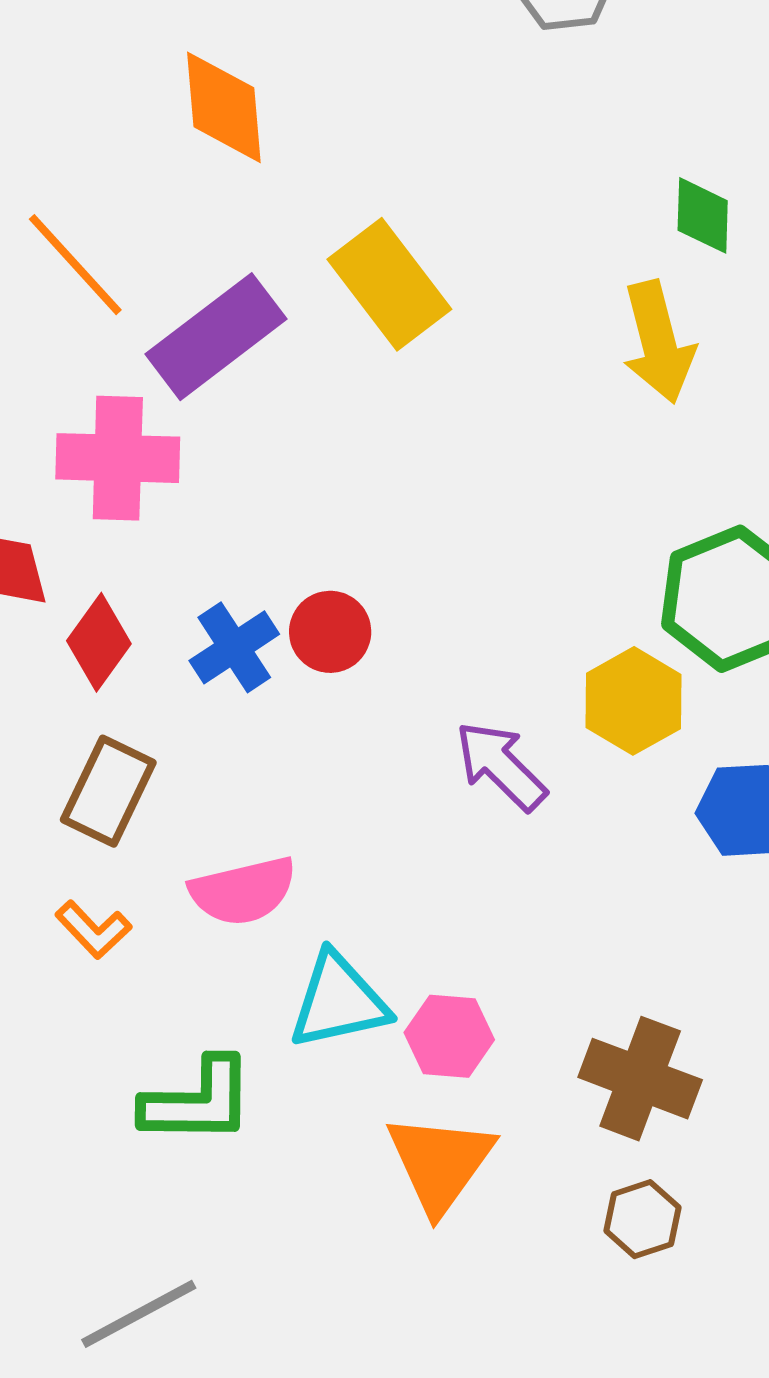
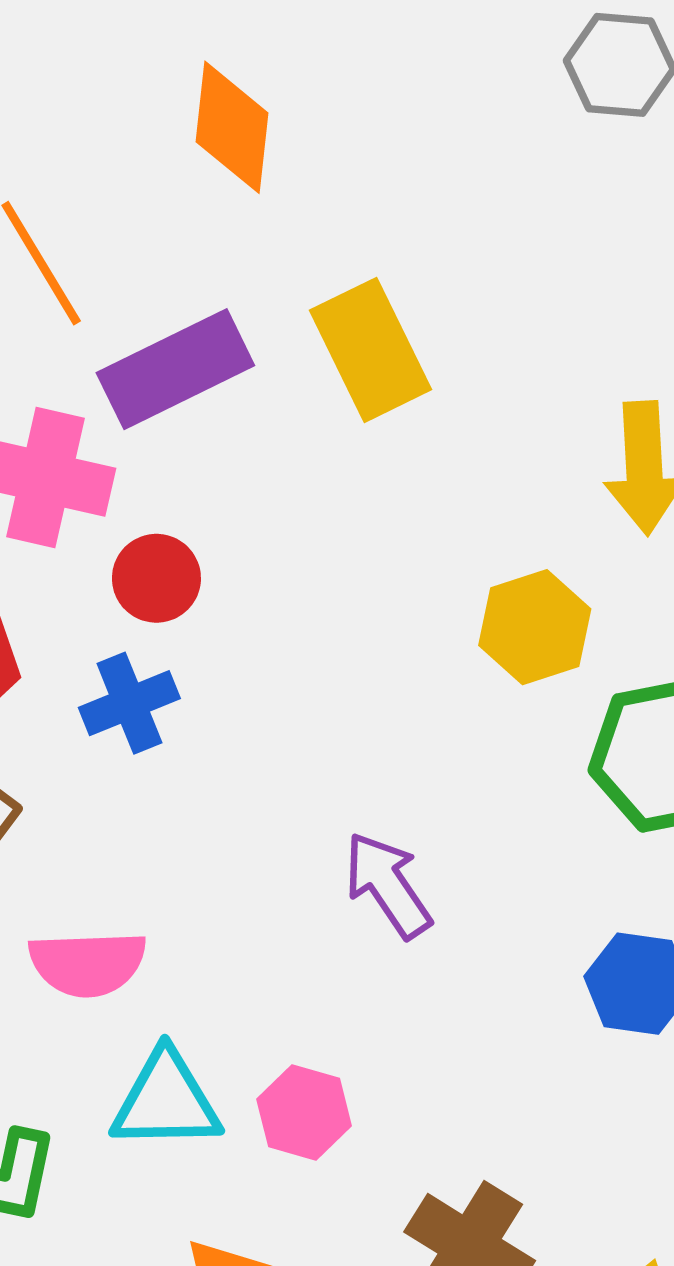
red circle: (330, 632) -> (156, 578), moved
yellow hexagon: (634, 701) -> (535, 627), moved
pink hexagon: (449, 1036) -> (304, 1113), moved

